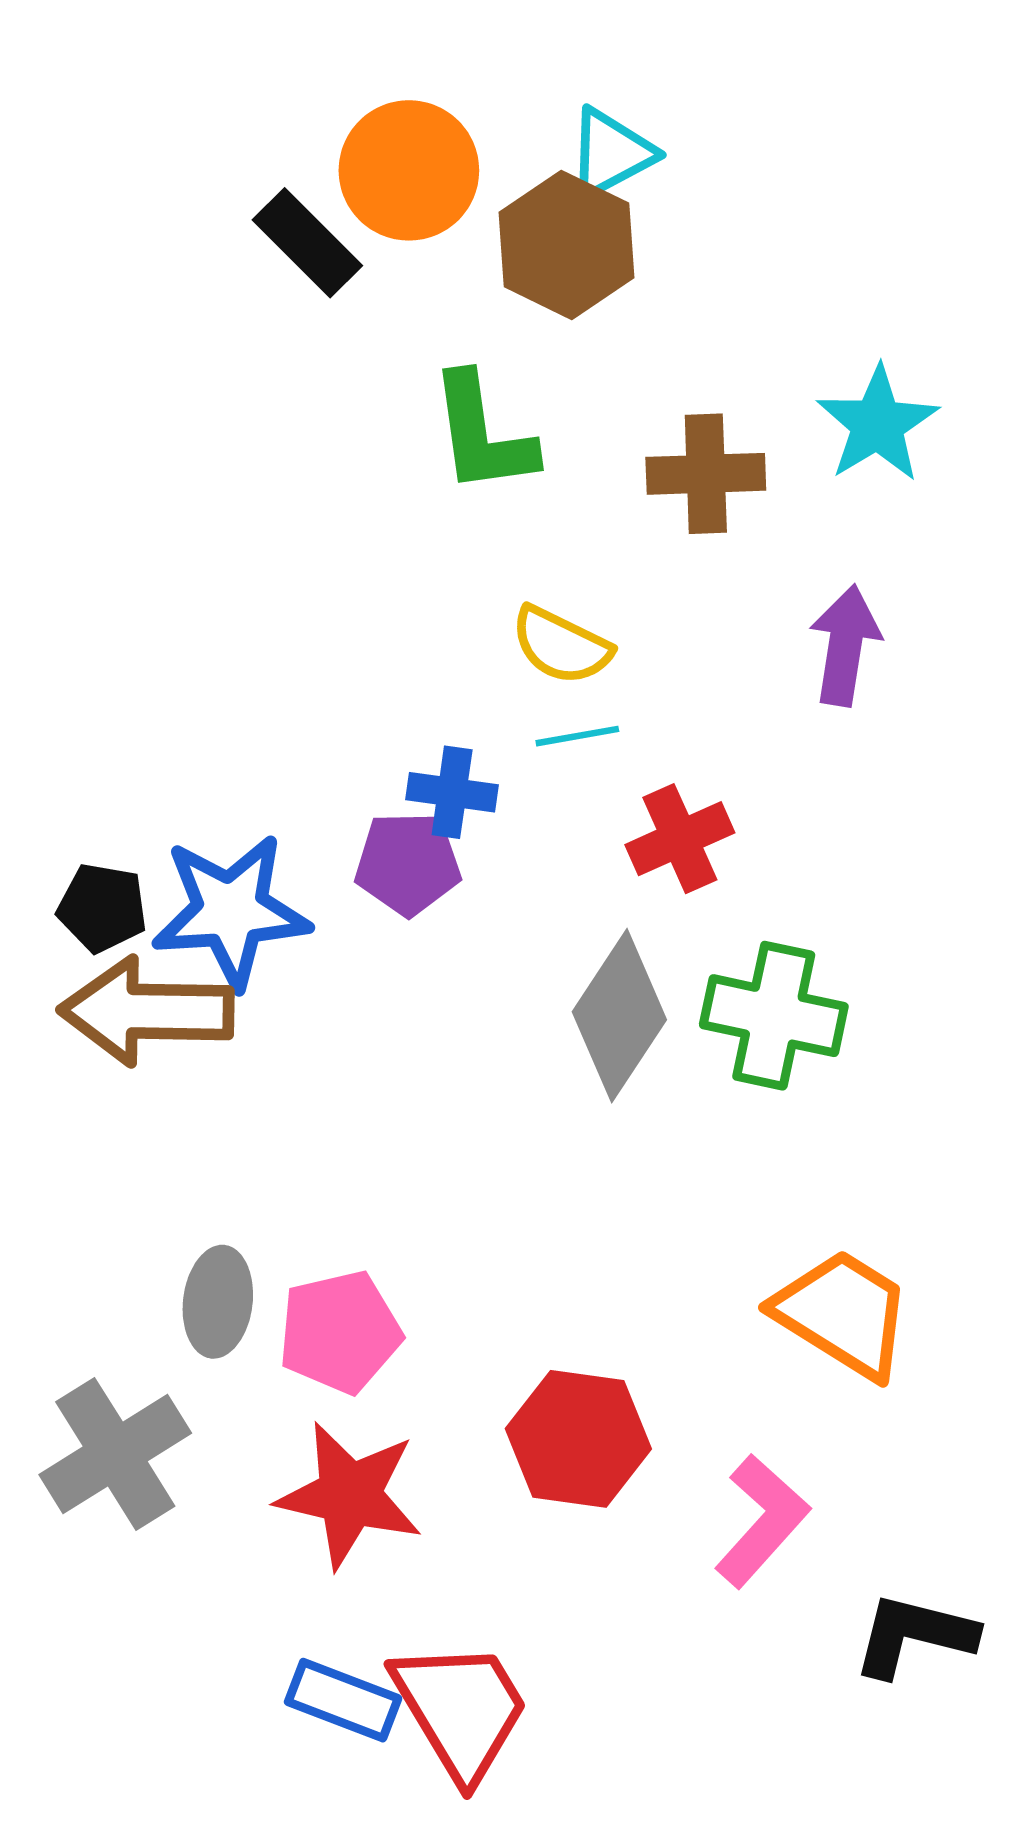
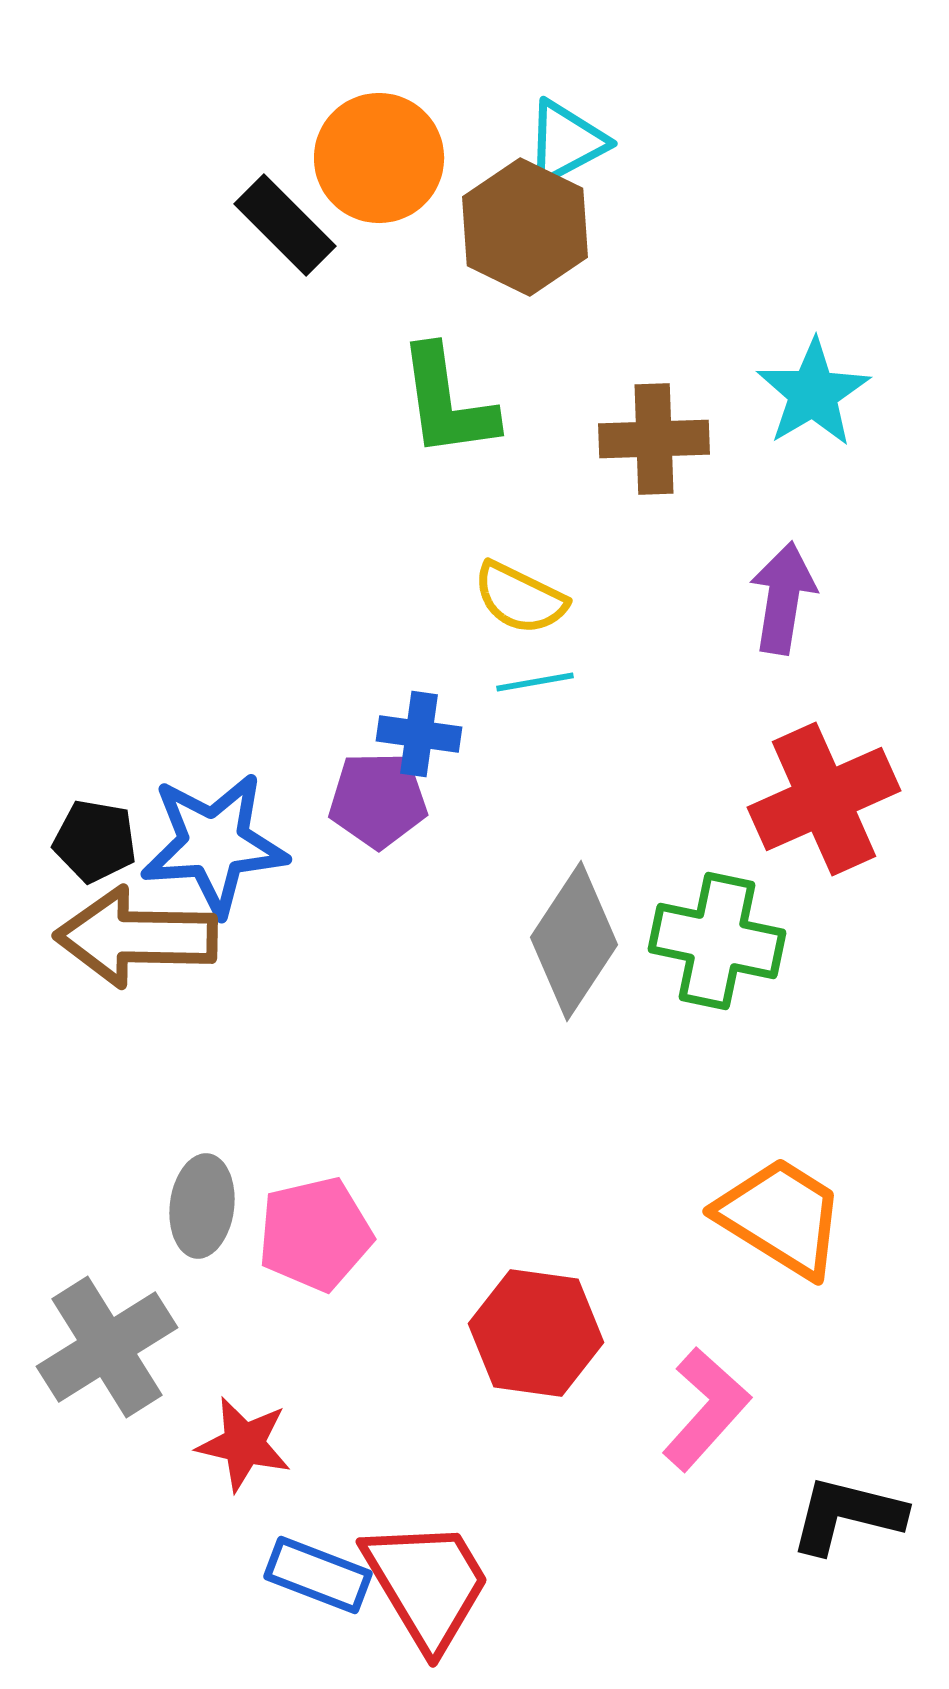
red cross: (680, 839) -> (824, 799), moved, size x1.5
red star: (350, 1495) -> (244, 1444), moved, size x0.7

